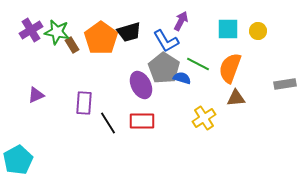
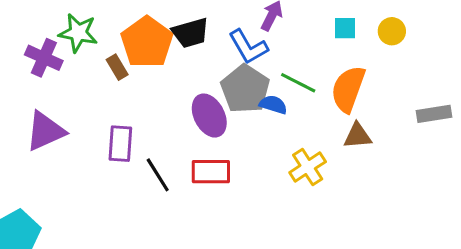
cyan square: (228, 29) -> (345, 28), size x0.7
purple cross: (31, 30) -> (44, 58), moved, turned -35
brown rectangle: (72, 45) -> (117, 67), moved
purple triangle: (36, 95) -> (45, 131), size x1.6

